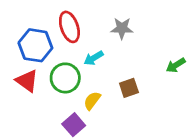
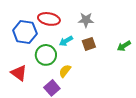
red ellipse: (69, 27) -> (49, 19), turned -60
red triangle: (27, 81) -> (19, 73), moved
brown square: (129, 88) -> (89, 44), moved

